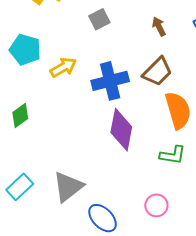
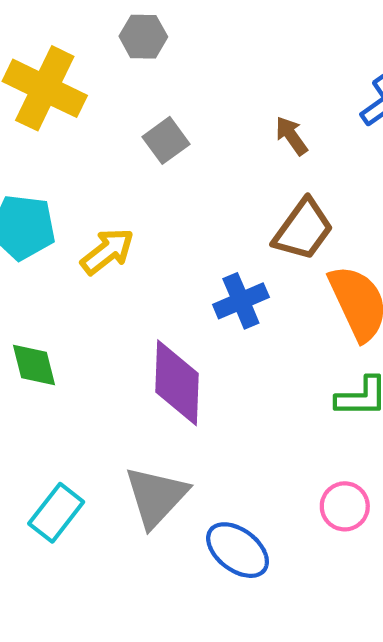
blue cross: (110, 81) -> (241, 301), moved, size x0.7
green diamond: (20, 115) -> (34, 365), turned -60
purple diamond: (121, 130) -> (177, 383), moved

